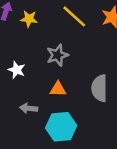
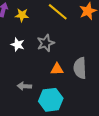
white star: (17, 70) -> (18, 45), moved
orange triangle: (58, 89) -> (57, 69), moved

